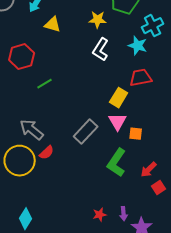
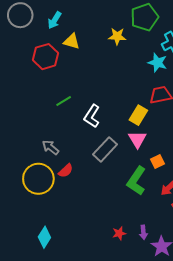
white L-shape: (101, 50) -> (92, 116), moved
red hexagon: (22, 57) -> (45, 57), moved
gray arrow: (32, 130) -> (51, 147), size x0.7
orange square: (136, 134) -> (158, 162), moved, turned -32

